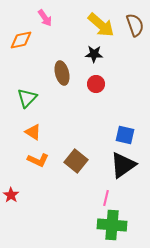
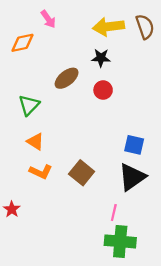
yellow arrow: (101, 25) -> (108, 27), turned 132
brown ellipse: (62, 73) -> (67, 78), turned 65

